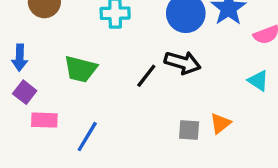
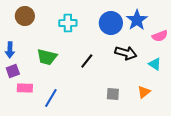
black arrow: (183, 63) -> (126, 53), moved
purple square: (25, 92) -> (13, 71), turned 32
orange triangle: (220, 123) -> (144, 92), moved

